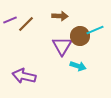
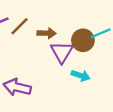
brown arrow: (60, 16) -> (47, 33), moved

